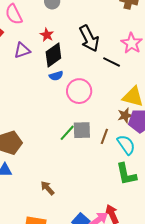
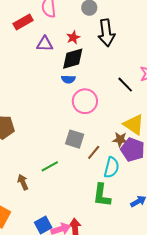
black arrow: (89, 39) -> (106, 33), moved
green line: (67, 133) -> (50, 166), moved
cyan semicircle: (126, 145) -> (111, 167), turned 30

